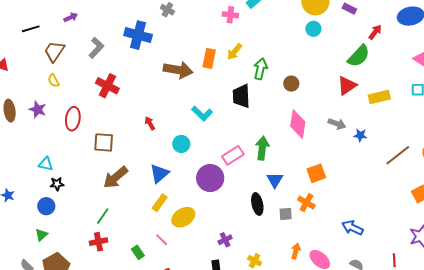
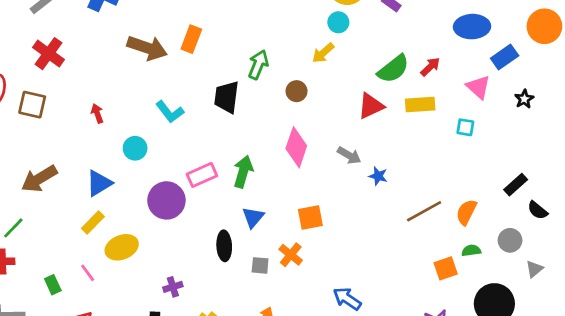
red arrow: (375, 32) -> (430, 67), moved
yellow arrow: (234, 52) -> (323, 53), moved
yellow rectangle: (379, 97) -> (420, 104), moved
brown square: (104, 142) -> (32, 105), moved

